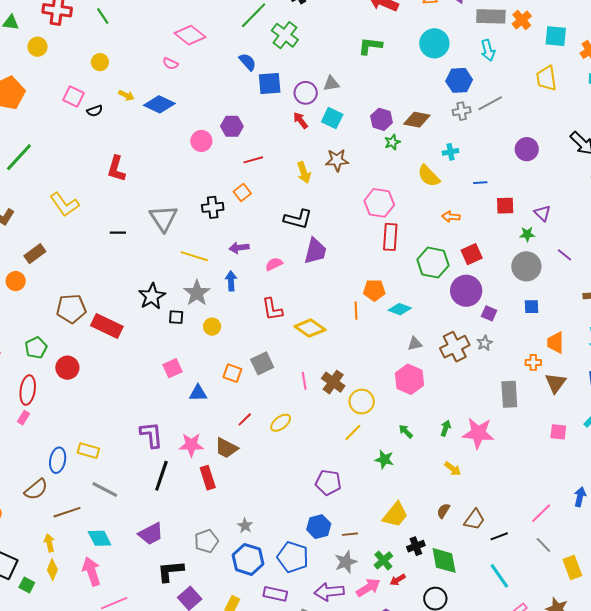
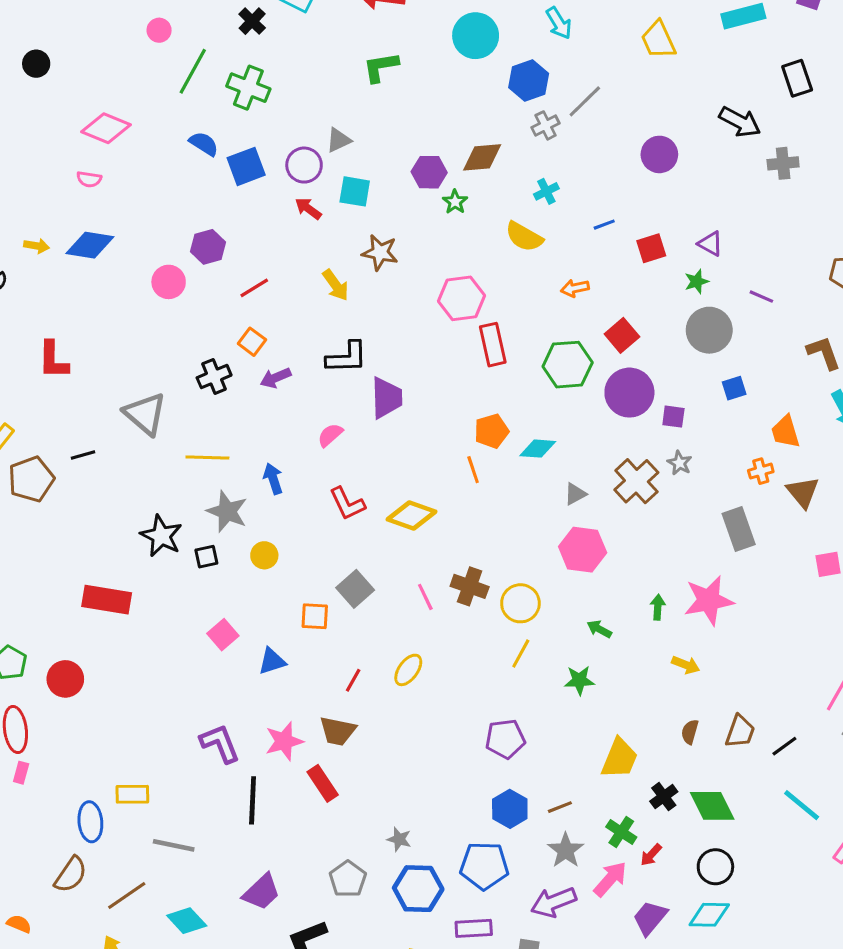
brown star: (337, 160) -> (380, 253), turned 30
purple arrow: (239, 248) -> (276, 378), moved
brown pentagon: (71, 309) -> (31, 479), moved

